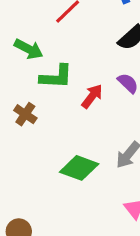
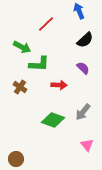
red arrow: (92, 96) -> (59, 85), moved, turned 56

